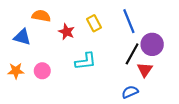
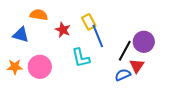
blue line: (129, 21) -> (98, 36), moved
cyan L-shape: (86, 61) -> (81, 58), turned 85
pink circle: (42, 71) -> (40, 67), size x1.5
blue semicircle: (130, 92) -> (123, 75), moved

